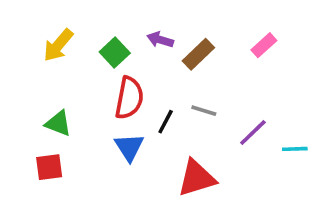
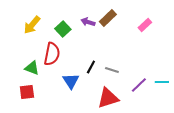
brown rectangle: (198, 54) -> (108, 18), moved
red semicircle: (129, 98) -> (52, 54), moved
gray line: (204, 111) -> (112, 70), moved
purple line: (253, 133) -> (139, 85), moved

